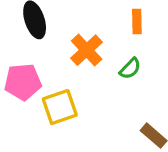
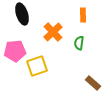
green semicircle: (130, 69) -> (79, 43), turned 144

